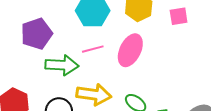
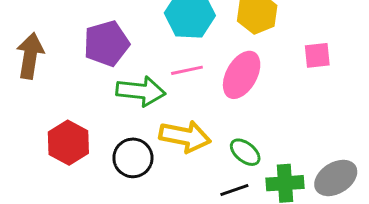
pink square: (179, 16) -> (317, 55), moved

